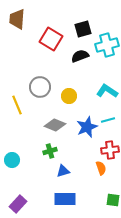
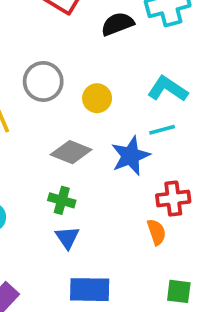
cyan line: (108, 120) -> (162, 130), moved
green cross: (50, 151) -> (62, 200), turned 32
blue triangle: (63, 171) -> (67, 238), moved, turned -48

